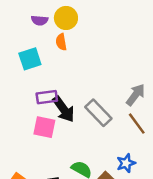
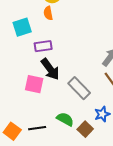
purple rectangle: (47, 97) -> (43, 46), moved
gray rectangle: (98, 113) -> (79, 88), moved

